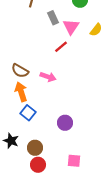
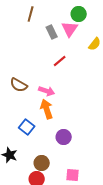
pink triangle: (71, 27) -> (70, 29), moved
orange arrow: (21, 92) -> (47, 109), moved
brown circle: (35, 148) -> (42, 163), moved

